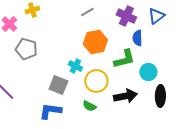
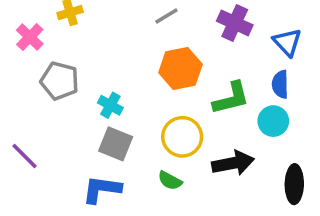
blue triangle: (156, 16) -> (287, 42), moved, turned -36
blue semicircle: (137, 38) -> (280, 84), moved
cyan cross: (75, 66) -> (110, 105), moved
black ellipse: (160, 96) -> (294, 184), moved

